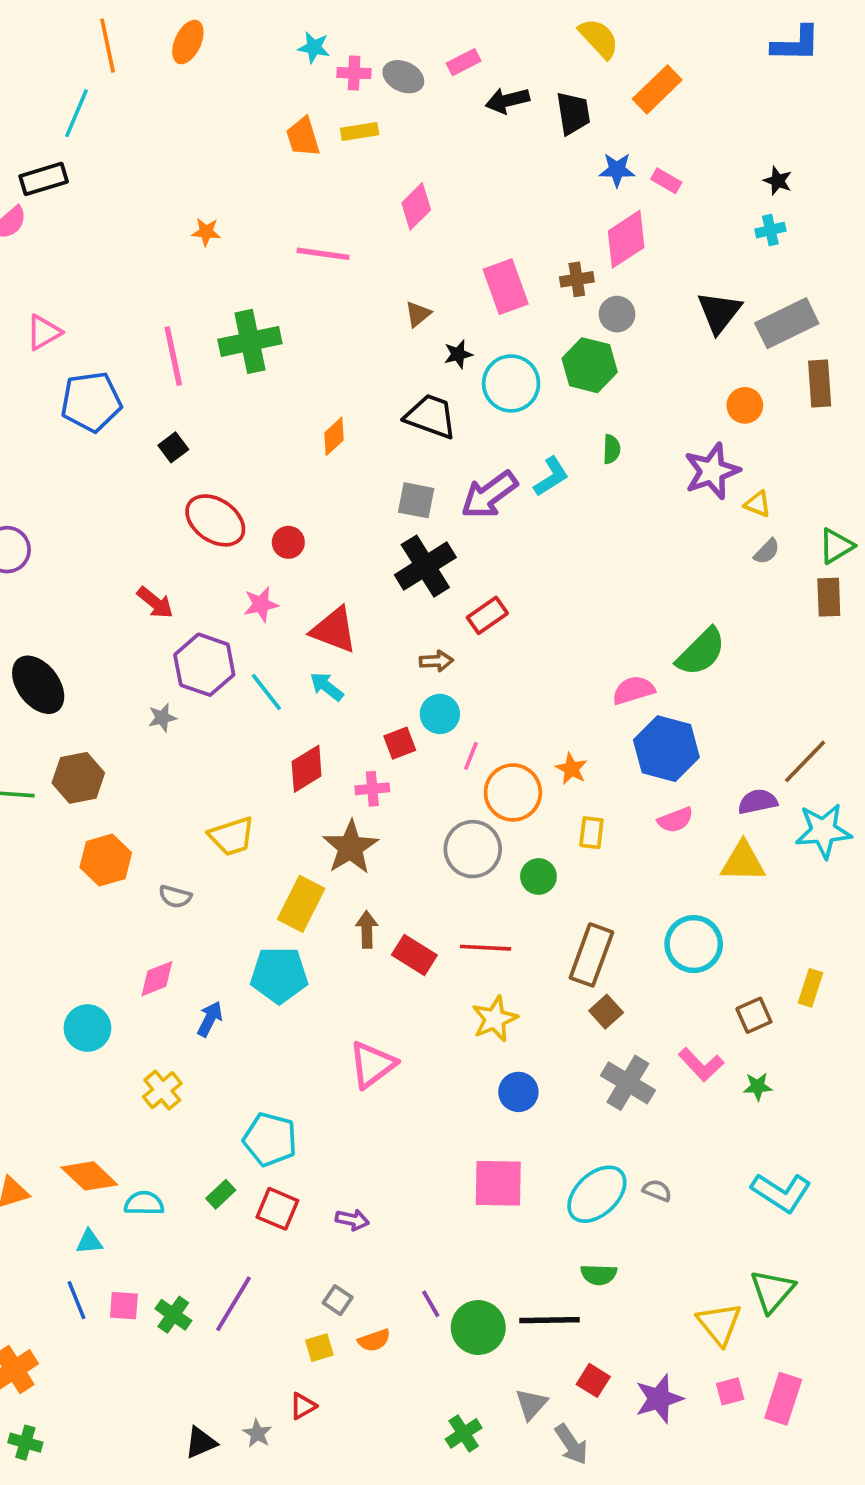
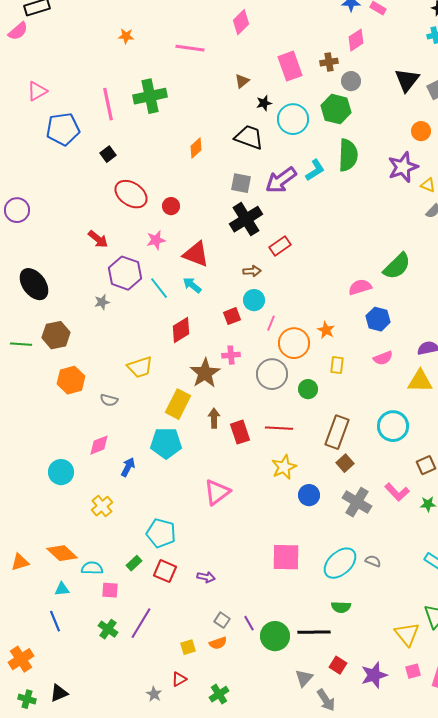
pink diamond: (626, 239) -> (356, 40), size x0.7
green semicircle: (612, 449) -> (348, 155), size x2.0
blue hexagon: (666, 749) -> (378, 319), size x0.7
pink cross: (372, 789) -> (231, 355), moved
red rectangle: (414, 955) -> (240, 432), turned 40
blue circle: (518, 1092) -> (309, 495), moved
gray square: (338, 1300) -> (222, 620), moved
pink square: (124, 1306) -> (110, 590), moved
green cross: (464, 1433) -> (219, 694), moved
black triangle: (201, 1443) -> (59, 693), moved

